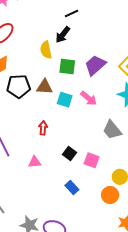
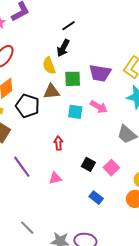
purple trapezoid: (95, 65) -> (100, 73), turned -120
black pentagon: (19, 86) -> (28, 106), turned 30
brown triangle: (45, 87) -> (51, 92), moved
pink square: (92, 160) -> (111, 168), turned 35

